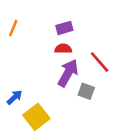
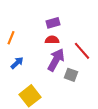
orange line: (13, 28) -> (11, 38), moved
blue arrow: (14, 97) -> (17, 63), moved

